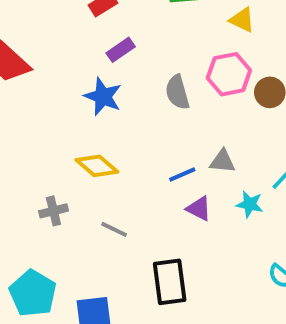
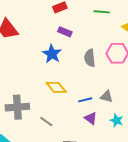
purple rectangle: (121, 50) -> (65, 32), turned 48
yellow diamond: (97, 166) -> (56, 87), moved
gray cross: (53, 211) -> (17, 107), size x1.6

